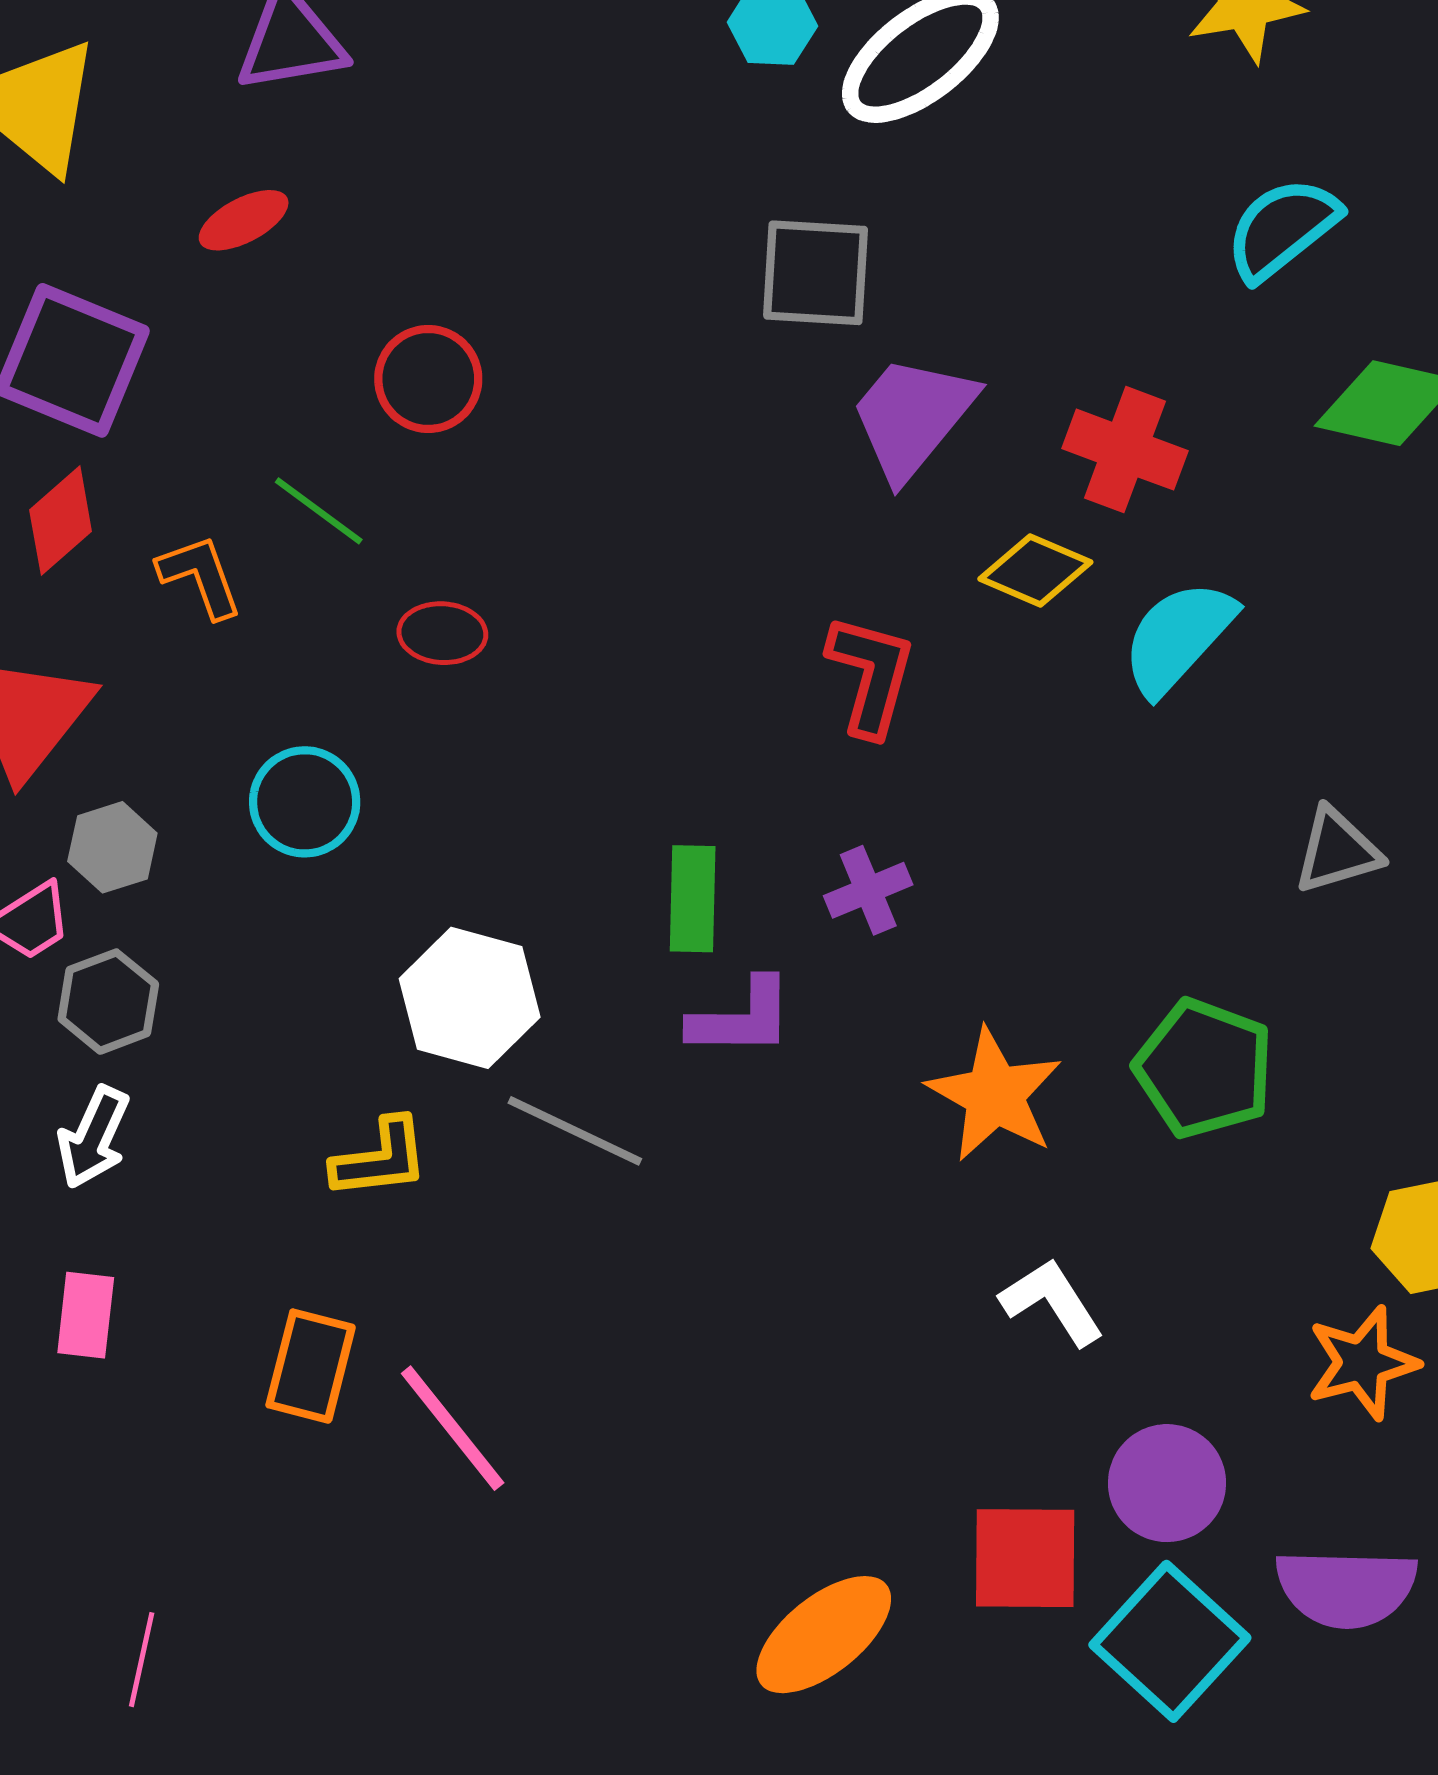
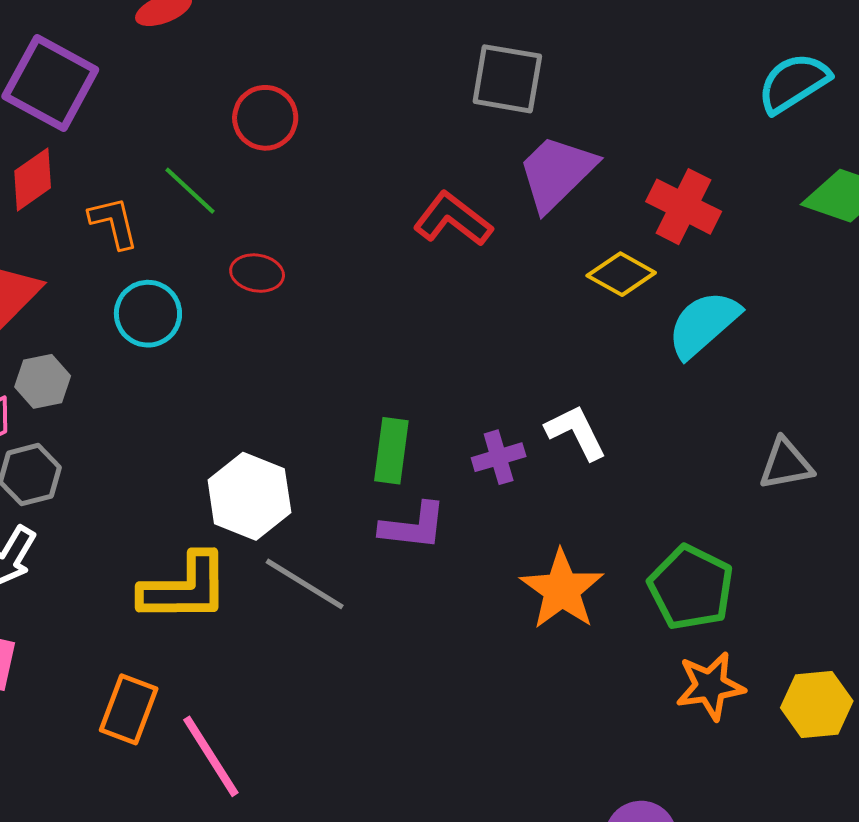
red L-shape: (871, 675) -> (453, 219), moved, turned -74
cyan circle: (305, 802) -> (148, 314), moved
yellow L-shape: (380, 1159) -> (185, 588), size x1.5
white L-shape: (1052, 1302) -> (576, 432), moved
orange star: (1362, 1363) -> (710, 686), moved

